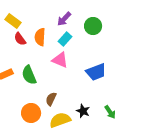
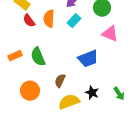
pink triangle: (60, 60) -> (110, 34), moved
blue trapezoid: (96, 72) -> (88, 59), moved
orange circle: (31, 113) -> (30, 91), moved

